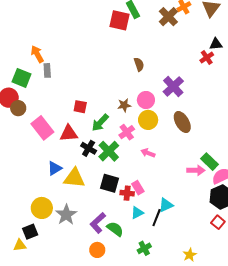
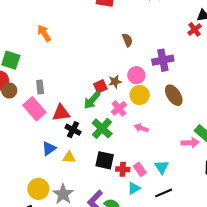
orange arrow: (37, 54) -> (44, 33), moved
gray rectangle: (47, 70) -> (40, 87), moved
purple cross: (173, 86) -> (163, 60), turned 35
red square: (80, 107) -> (100, 86), moved, turned -32
black cross: (89, 148) -> (73, 130), moved
yellow triangle: (74, 178) -> (69, 157), size x0.6
pink rectangle: (138, 188) -> (140, 169), moved
cyan triangle: (166, 205) -> (162, 167), moved, turned -35
black line: (157, 218) -> (164, 193), moved, turned 48

